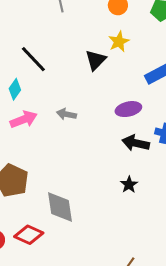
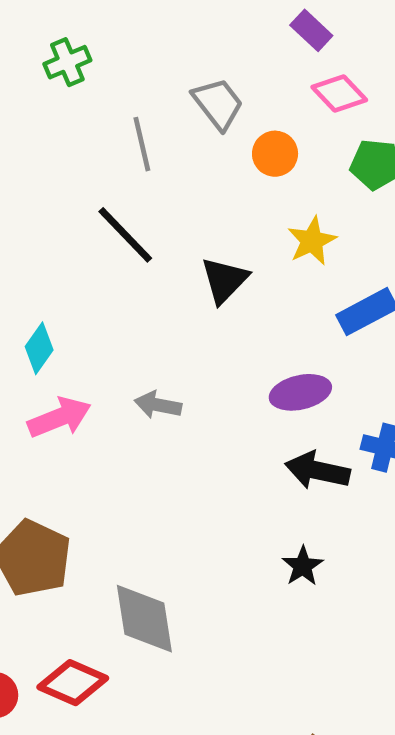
yellow star: (119, 42) -> (312, 241), moved
black line: (33, 59) -> (125, 235), moved

